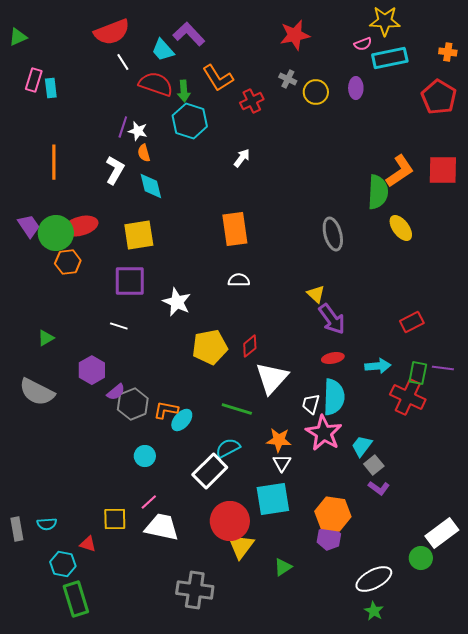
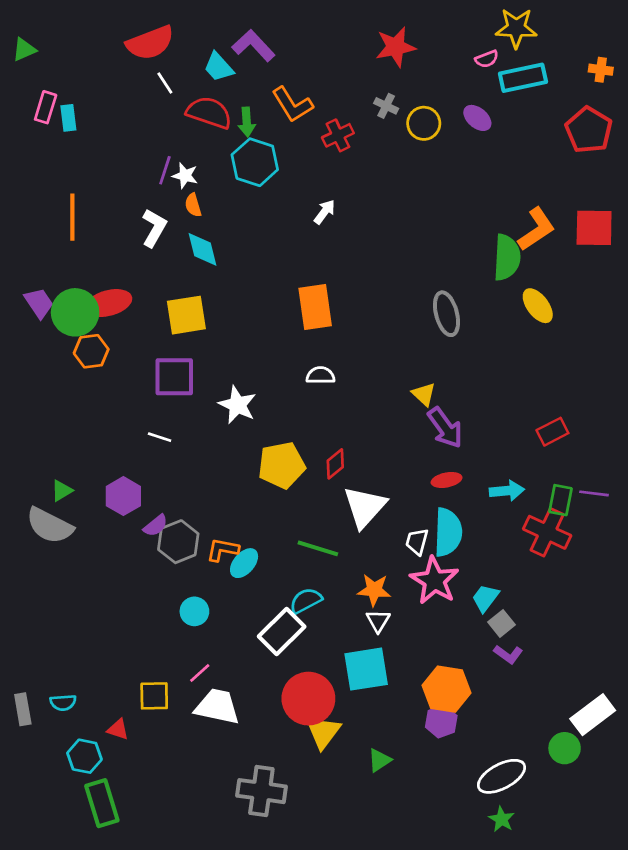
purple ellipse: (356, 88) -> (477, 118), turned -50
green triangle: (46, 338) -> (62, 491), moved

